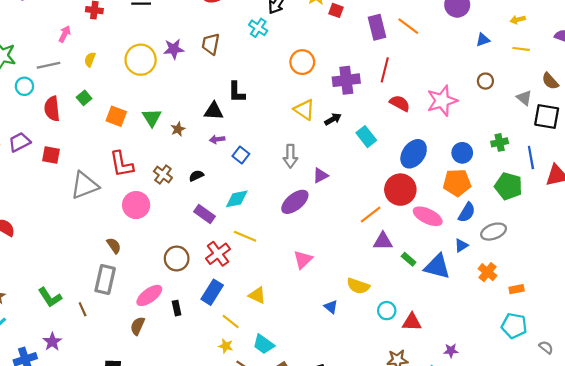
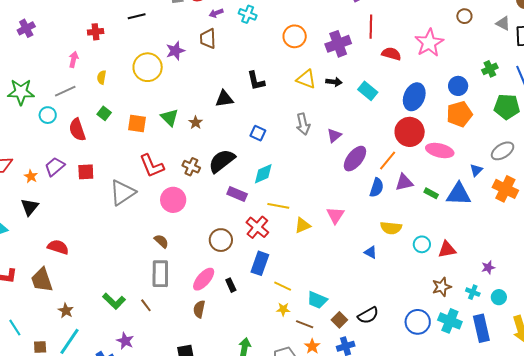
black L-shape: (237, 92) -> (256, 81), moved
black arrow: (333, 119) -> (334, 82), turned 49
purple arrow: (217, 139) -> (216, 13), moved
black semicircle: (196, 176) -> (222, 161), size x2.0
purple ellipse: (295, 202) -> (355, 159), moved
blue semicircle: (467, 212) -> (377, 188), moved
orange cross: (488, 272) -> (505, 189), size x1.4
yellow triangle: (257, 295) -> (303, 225), moved, turned -36

